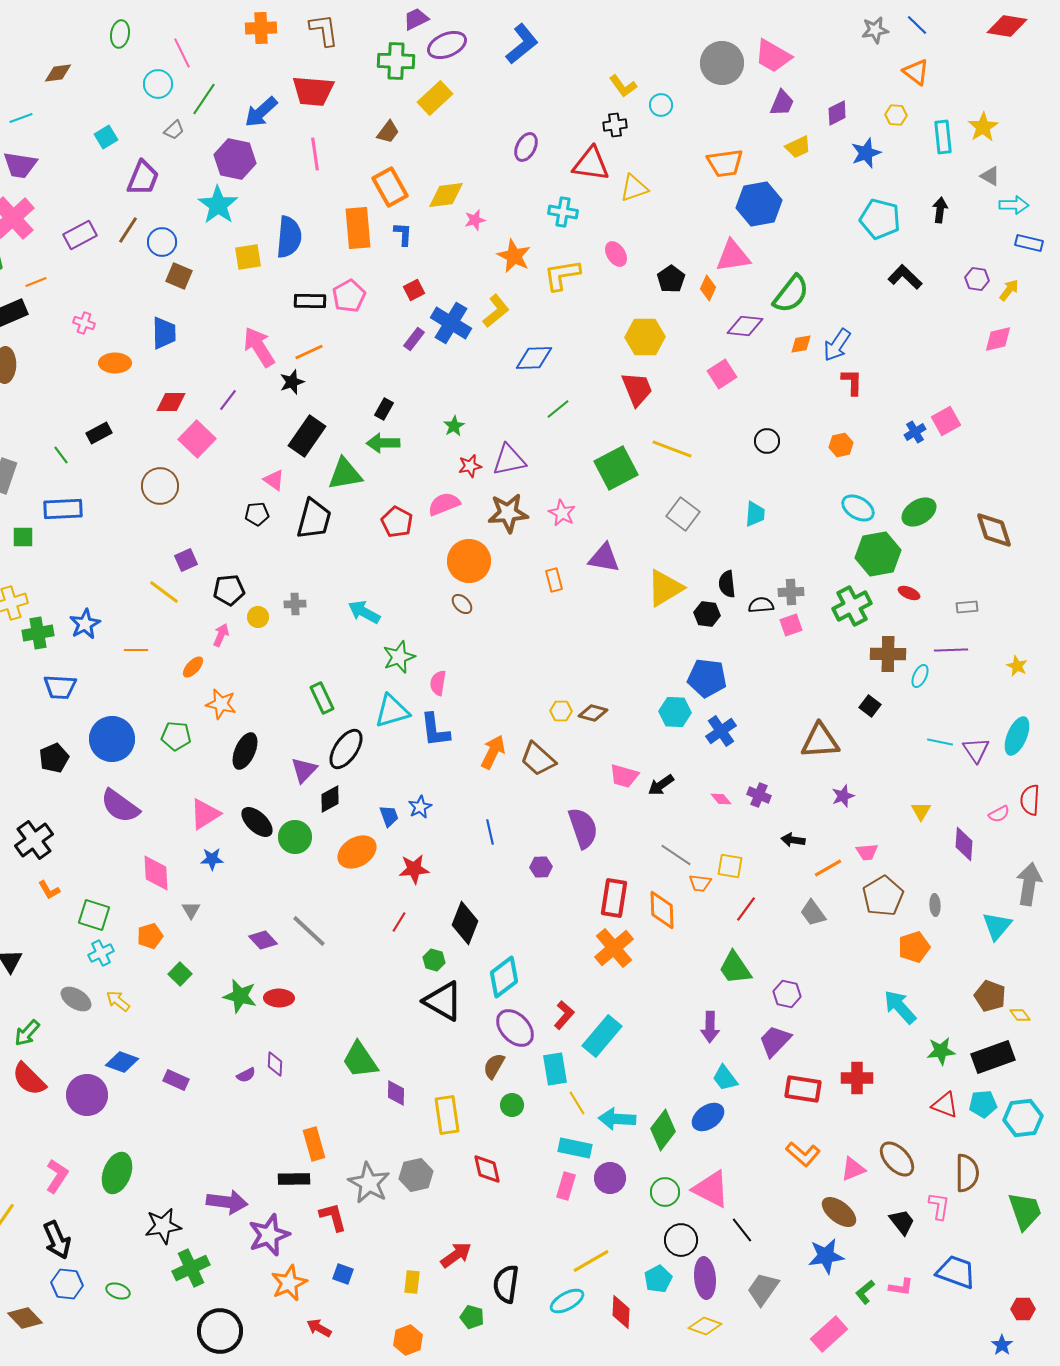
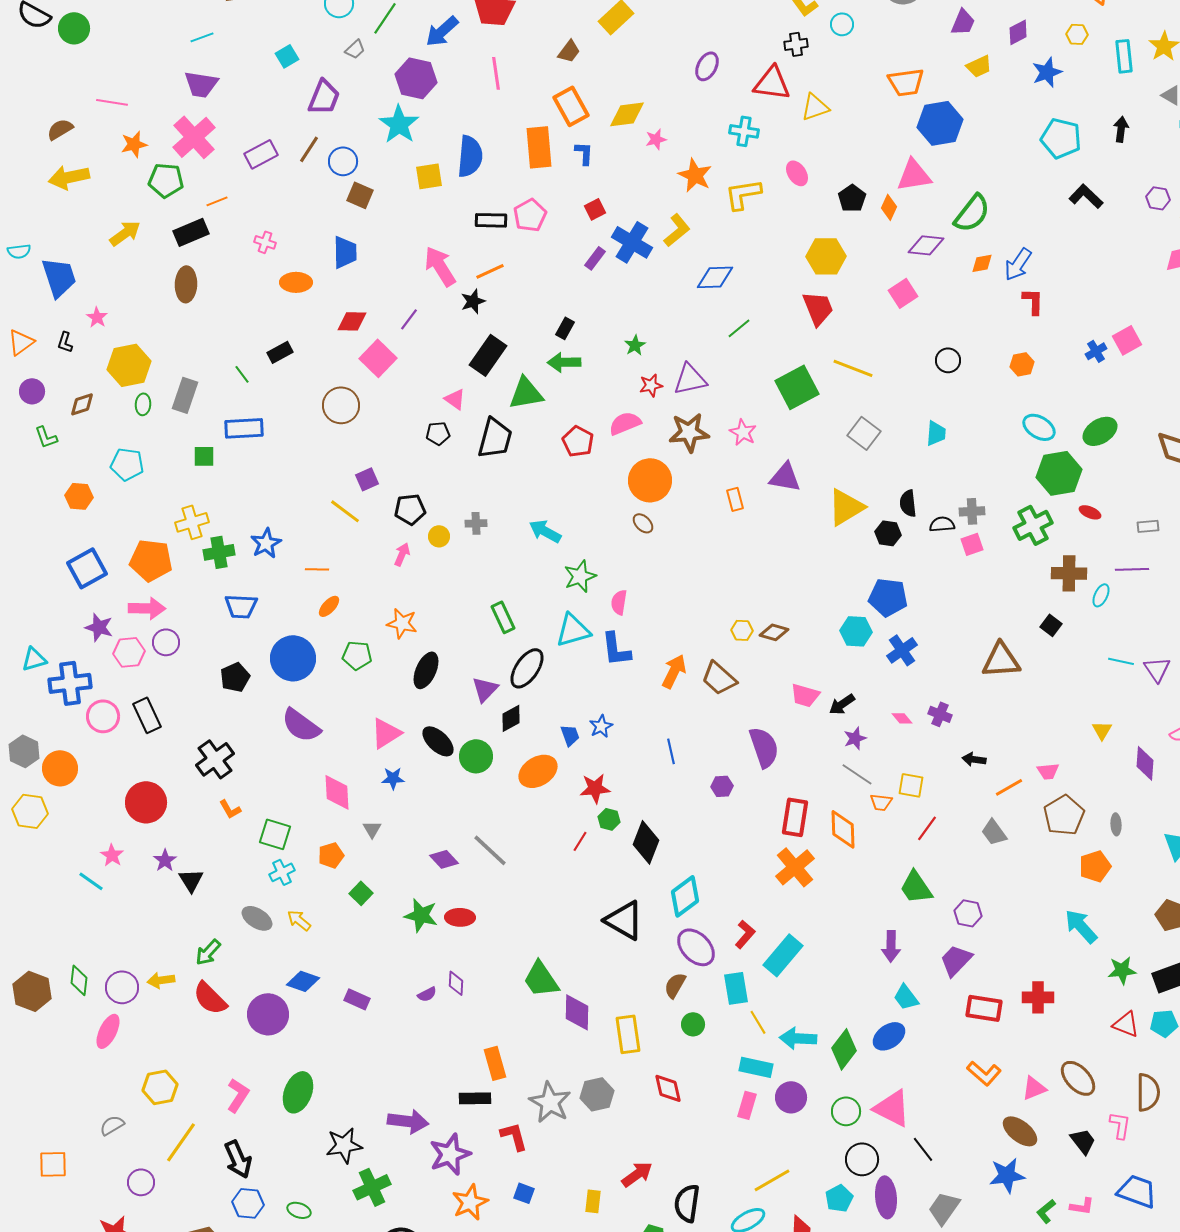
orange ellipse: (193, 667) -> (329, 606), moved
purple star: (843, 796) -> (855, 738), moved
green hexagon: (434, 960) -> (609, 819), moved
purple diamond: (396, 1093) -> (577, 1012), size x1.4

